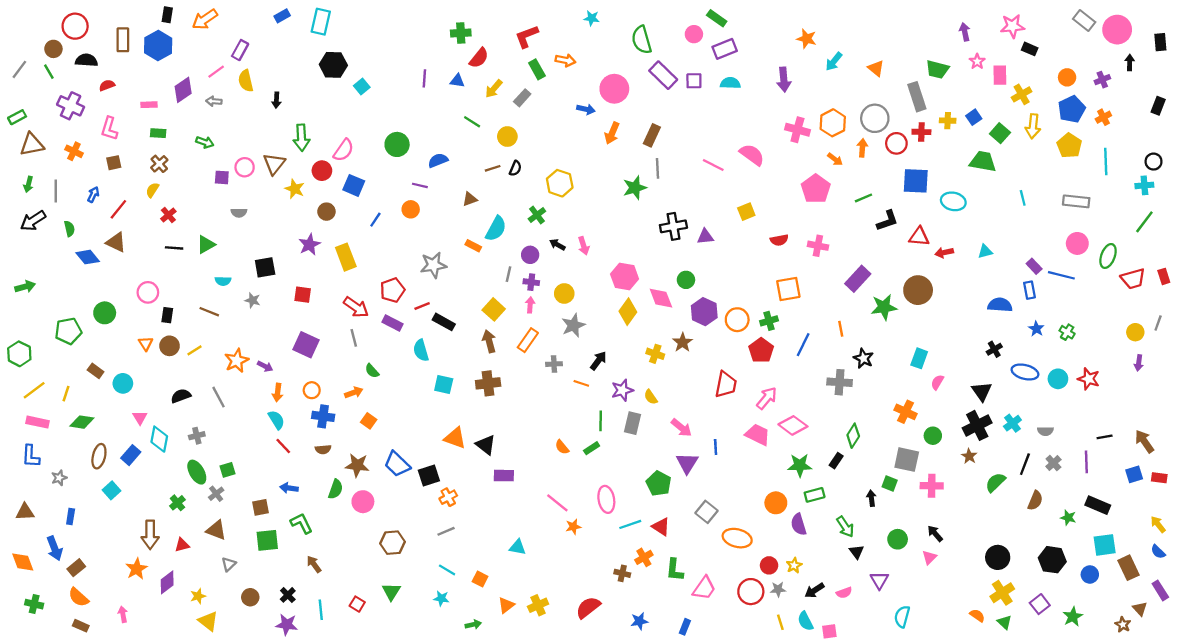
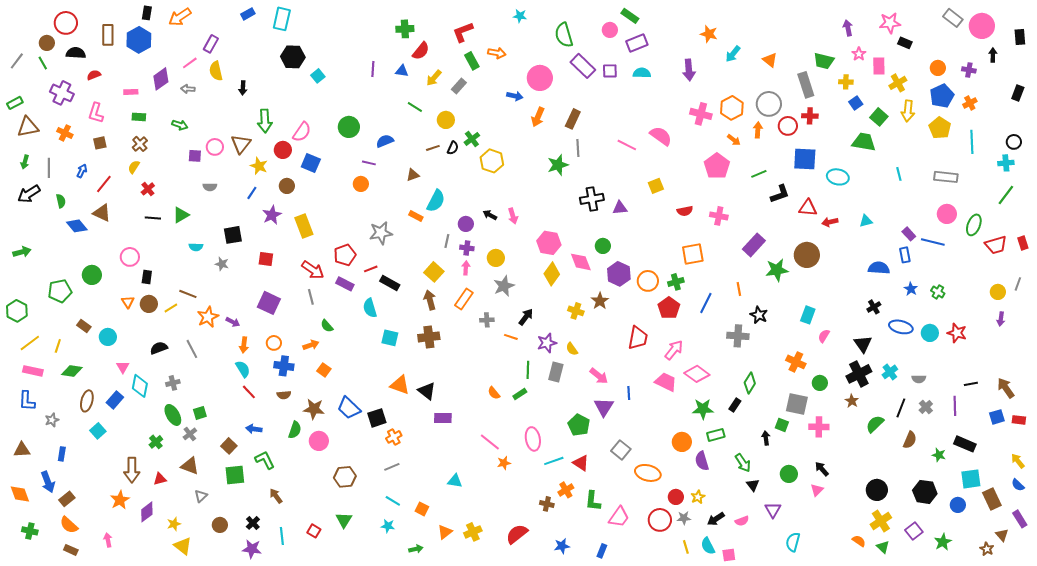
purple cross: (1102, 80) -> (969, 70), turned 32
yellow cross: (948, 121) -> (846, 82), moved
green cross: (537, 215) -> (472, 139), moved
blue line: (375, 220) -> (252, 193), moved
brown line: (209, 312) -> (188, 294), moved
brown square: (261, 507) -> (229, 446), turned -35

